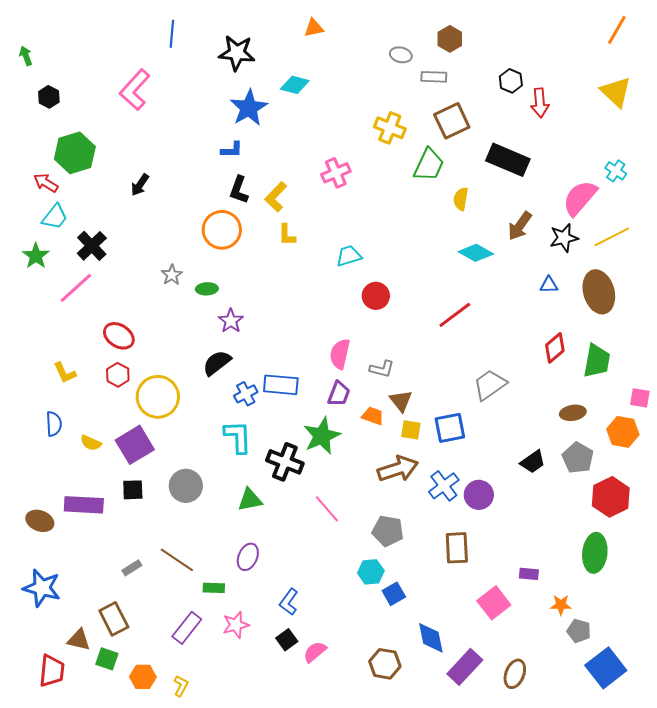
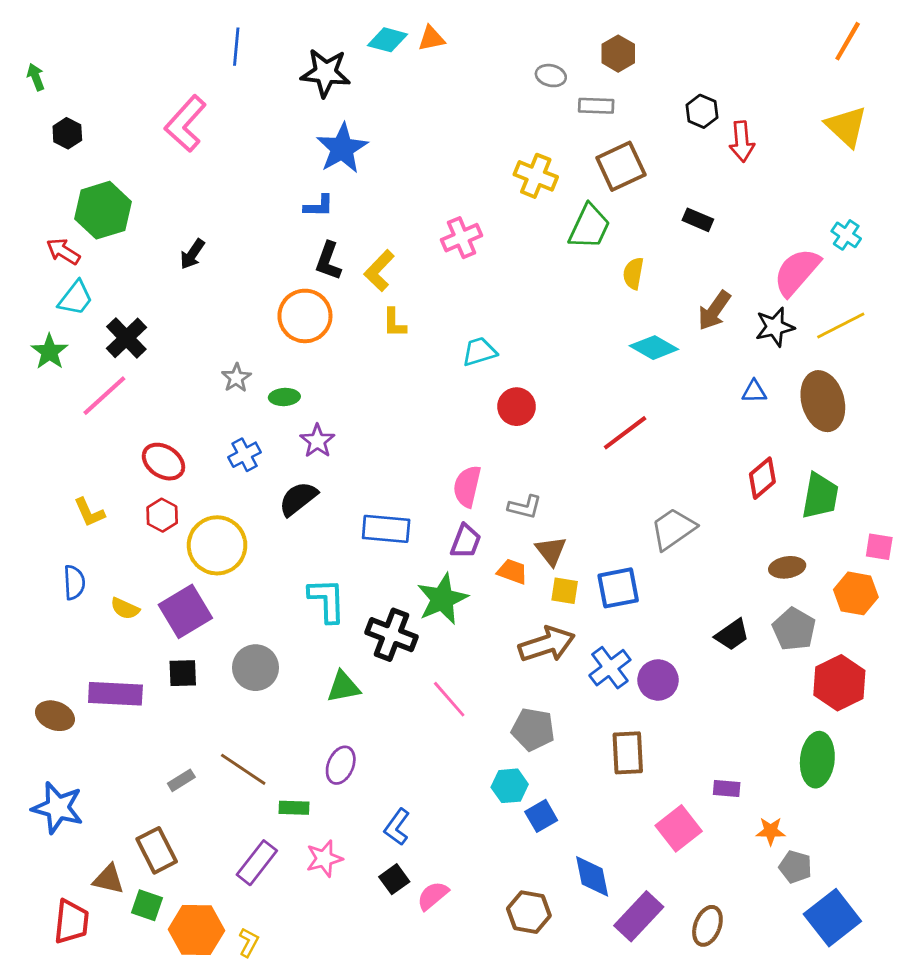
cyan diamond: (295, 85) -> (387, 40), moved
black rectangle: (508, 160) -> (698, 220), size x0.5
blue cross: (246, 394) -> (245, 455), moved
orange hexagon: (143, 677) -> (196, 930), size x1.5

